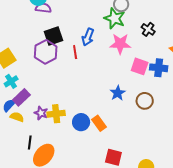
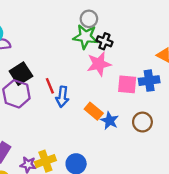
black cross: (148, 29) -> (104, 41), moved
blue arrow: (88, 37) -> (62, 97), moved
orange rectangle: (99, 123) -> (94, 111), moved

